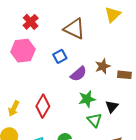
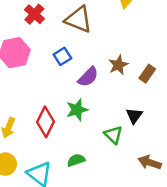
red cross: (31, 22) -> (34, 14), moved
brown rectangle: (124, 75) -> (147, 74), turned -56
green star: (87, 99) -> (77, 110), moved

